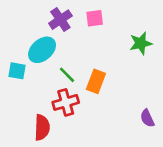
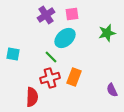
cyan ellipse: (42, 50) -> (65, 38), moved
orange rectangle: (96, 81) -> (74, 77), moved

